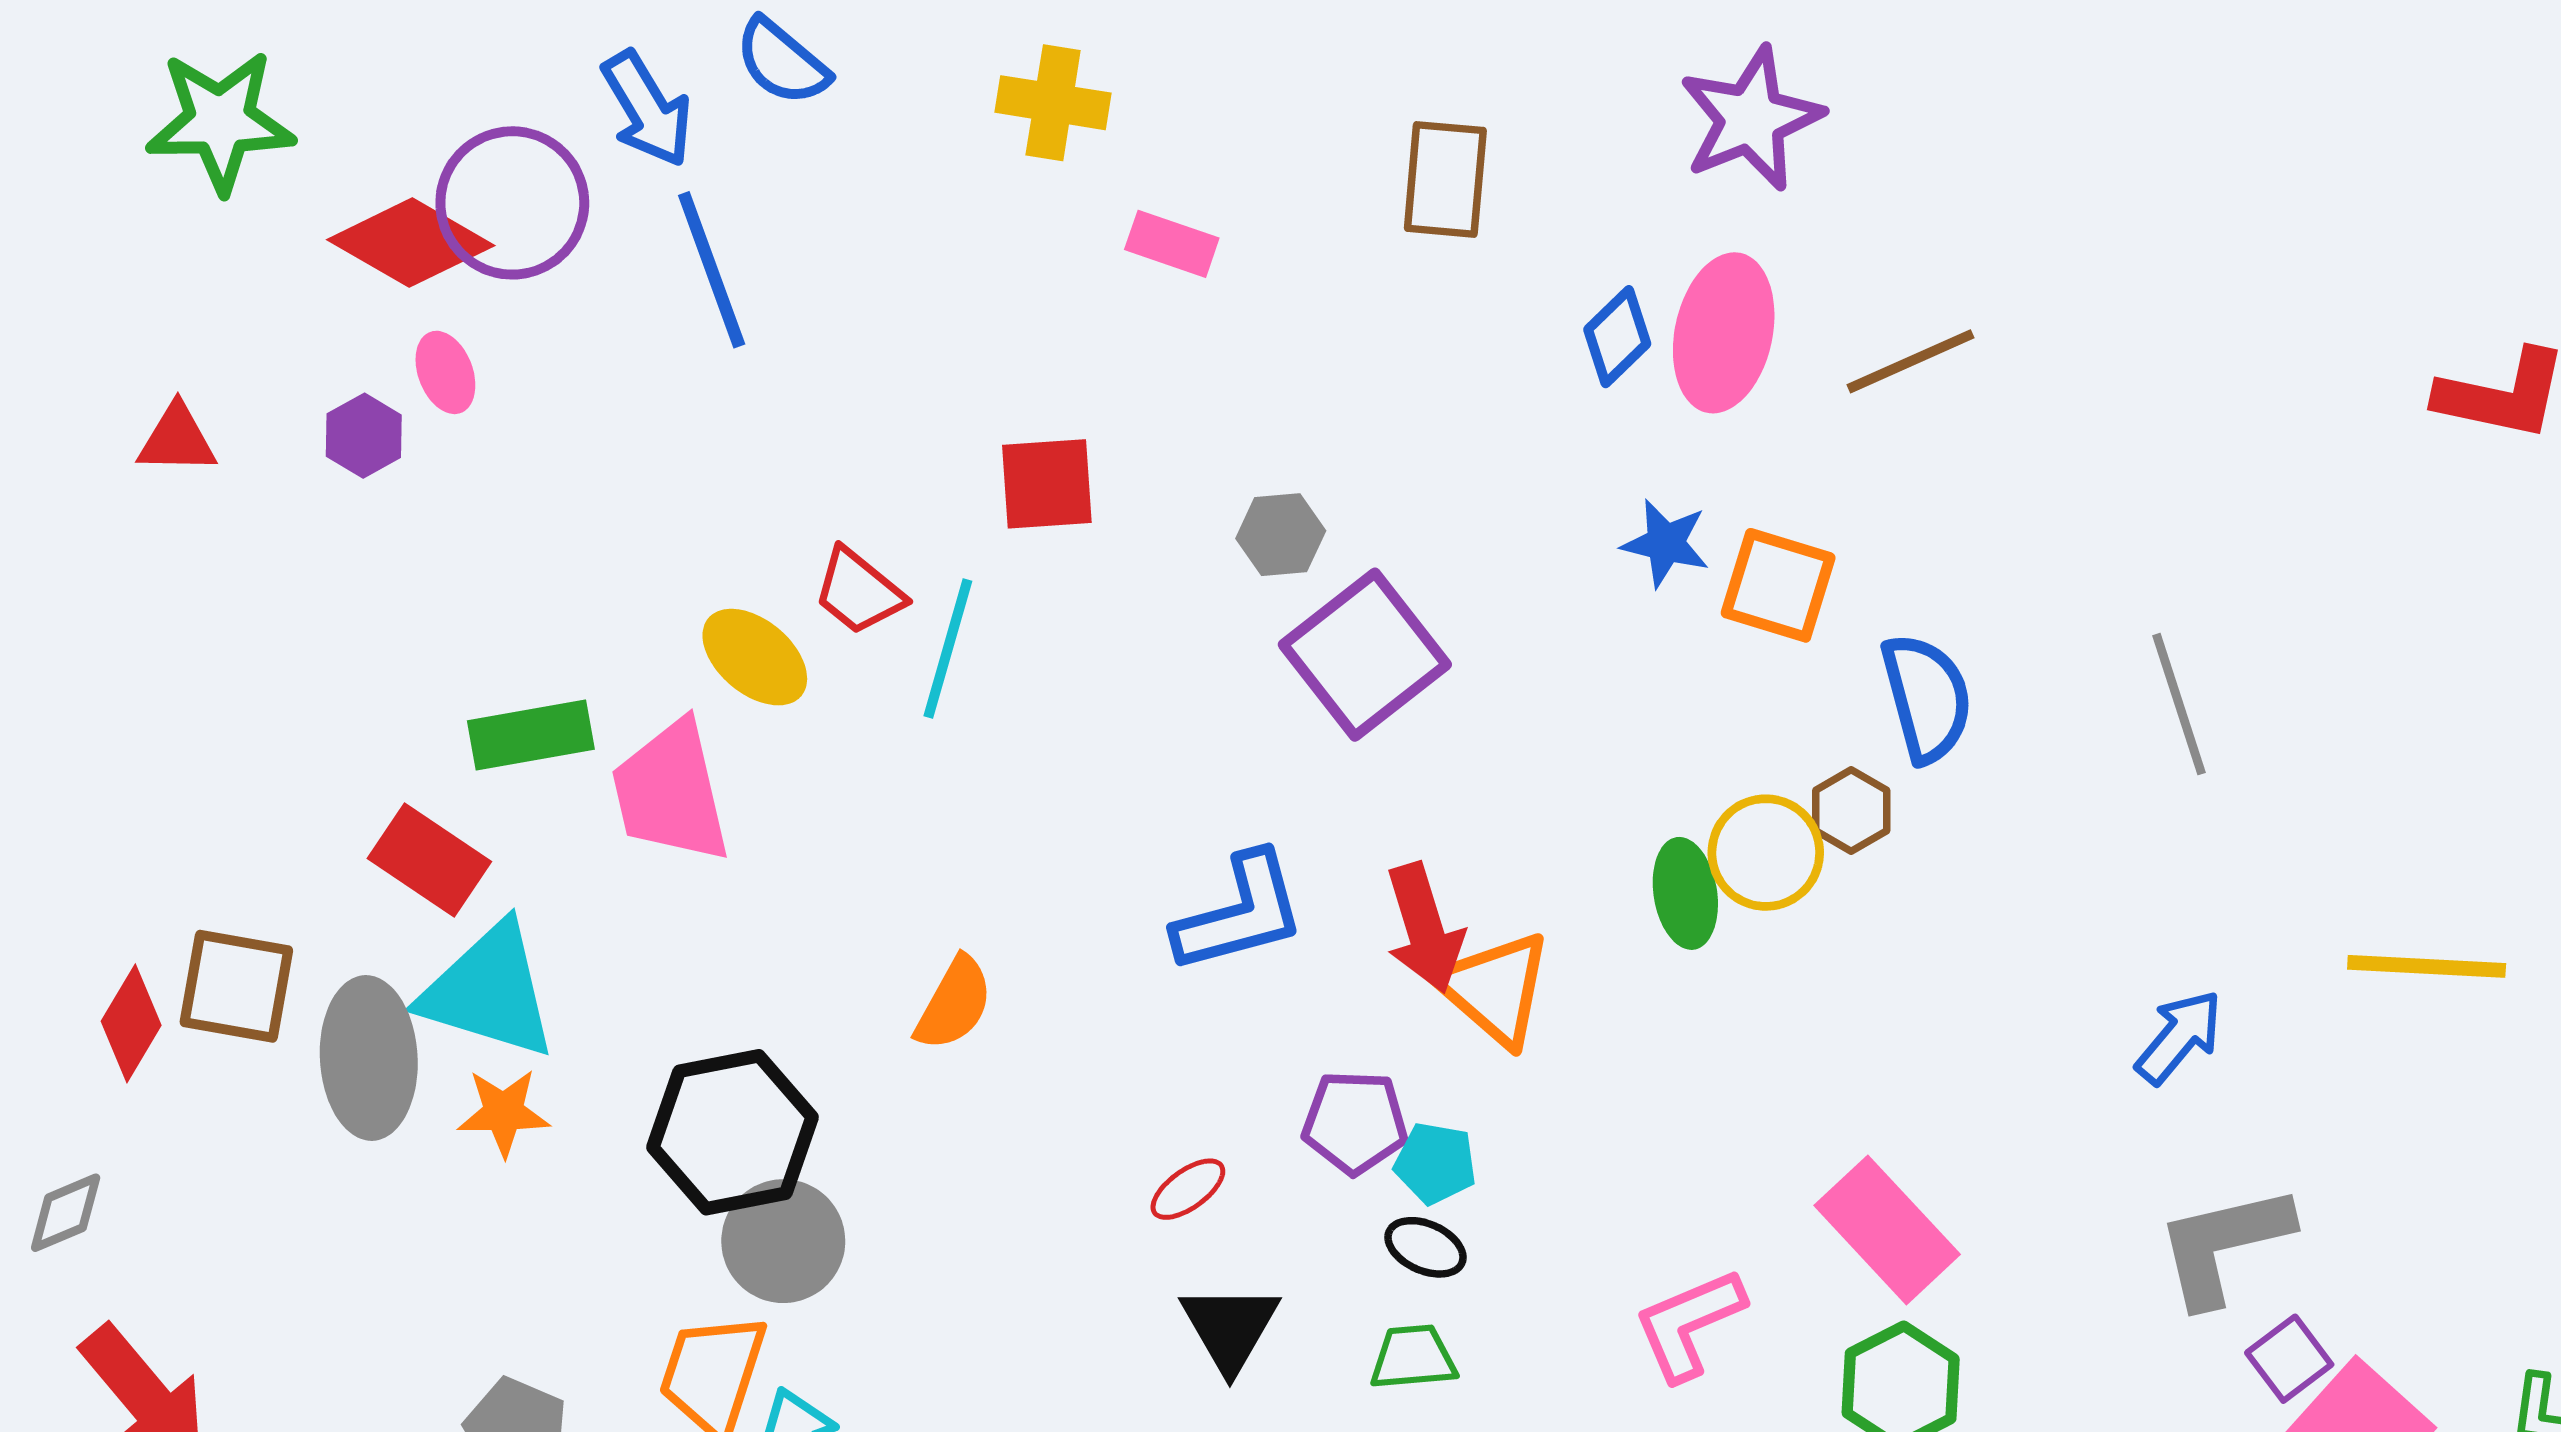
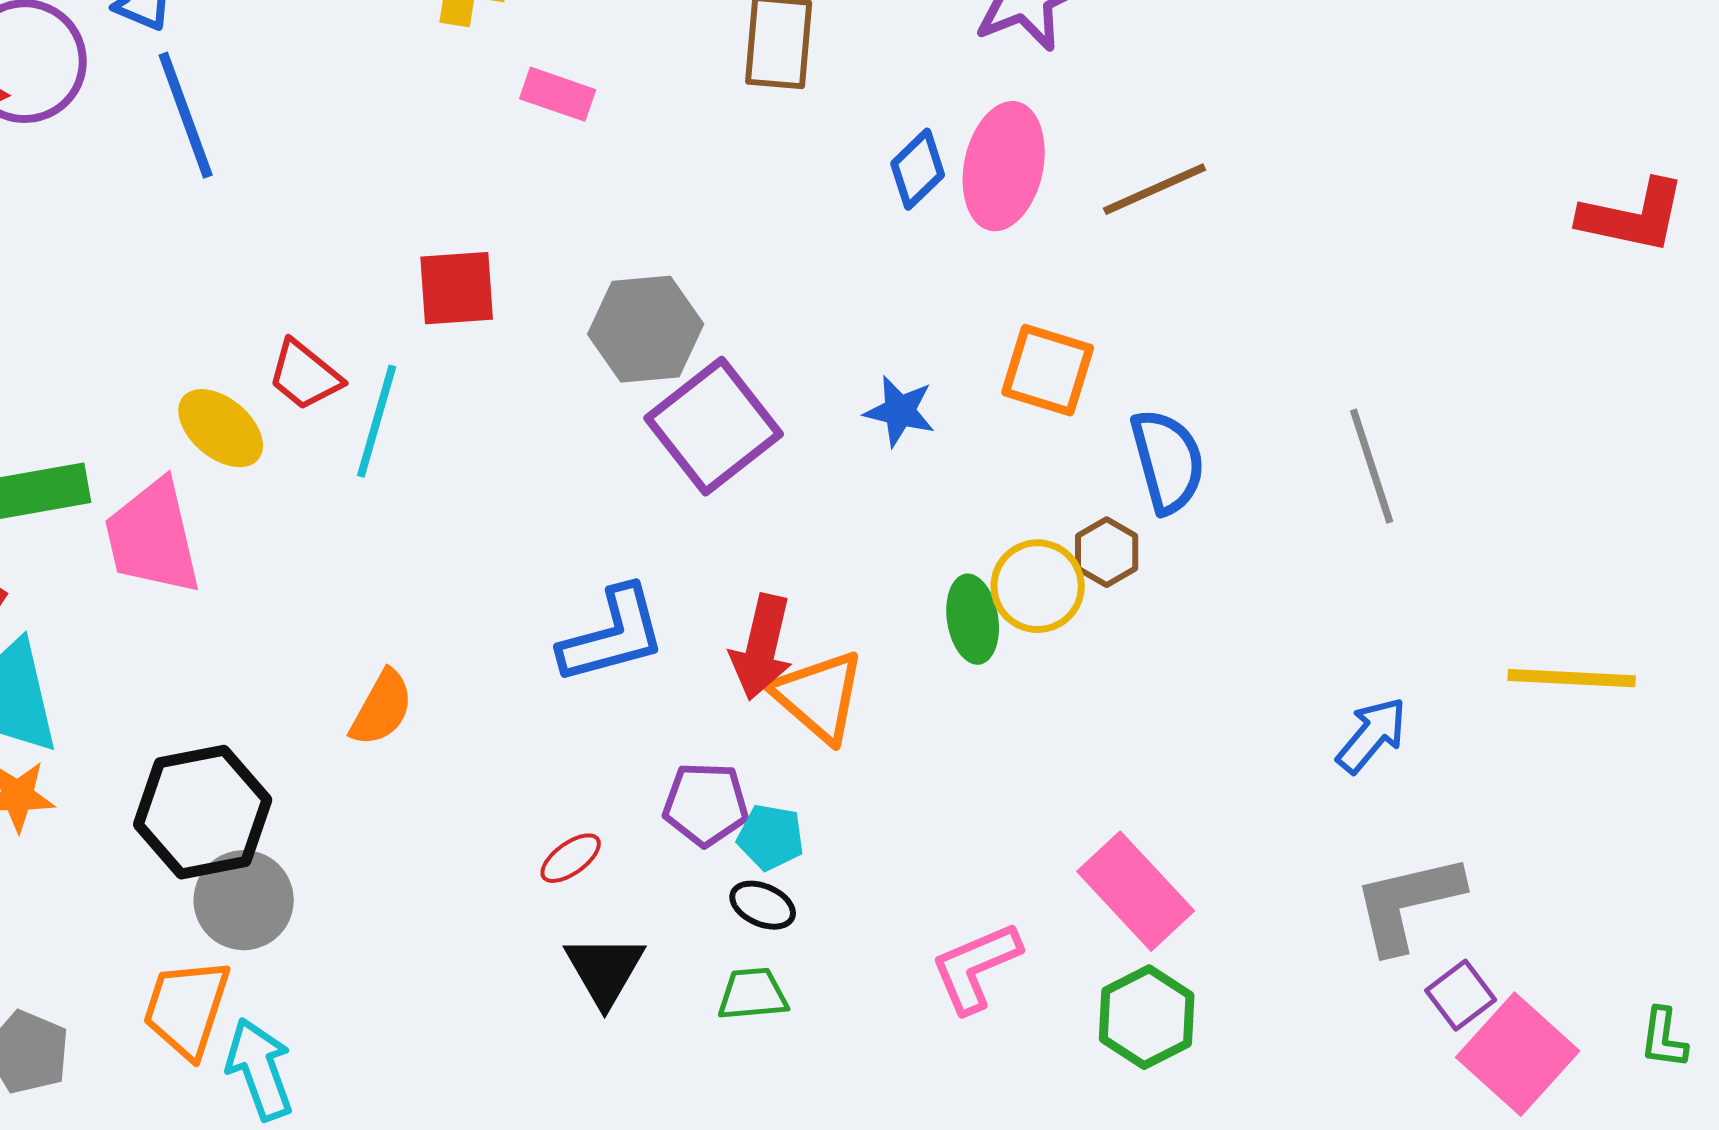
gray hexagon: (1281, 535) -> (646, 329), size x1.6
blue star: (1666, 543) -> (900, 411), moved
red arrow: (1424, 928) -> (762, 647), turned 30

